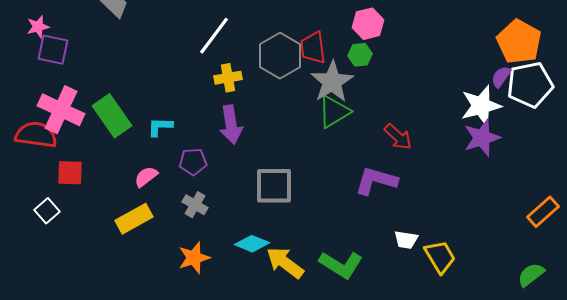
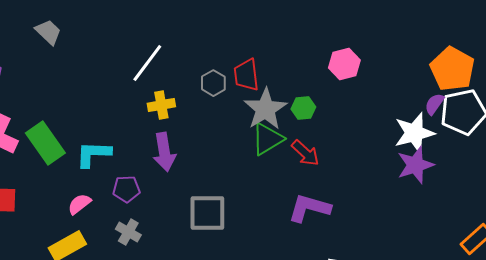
pink hexagon: (368, 24) -> (344, 64), moved
green hexagon: (360, 55) -> (303, 108), moved
gray hexagon: (280, 56) -> (213, 83), size x0.6
cyan L-shape: (160, 127) -> (93, 154), size x1.4
red arrow: (398, 137) -> (305, 153), moved

